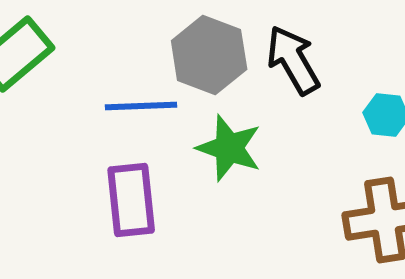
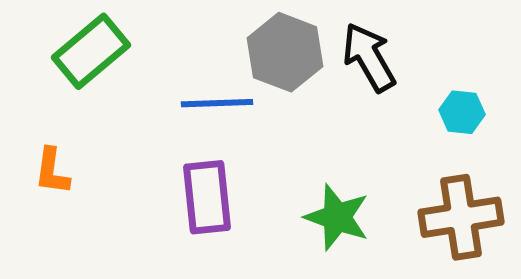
green star: (229, 148) -> (337, 217), moved

